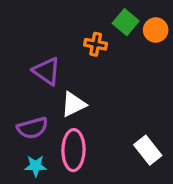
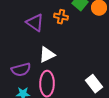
purple triangle: (47, 71) -> (35, 23), moved

